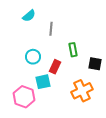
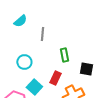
red rectangle: (55, 67) -> (55, 78), moved
cyan square: (43, 82) -> (34, 87), turned -35

